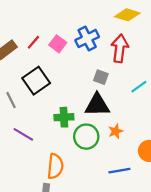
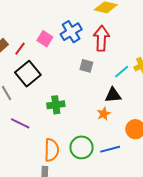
red line: (33, 42) -> (20, 49), moved
black triangle: (97, 105) -> (113, 95), moved, size x0.7
green circle: (86, 137) -> (82, 147), moved

